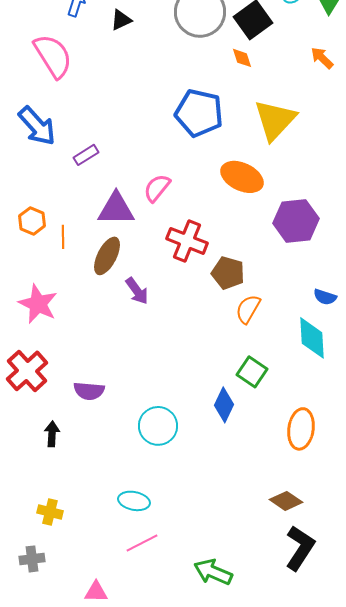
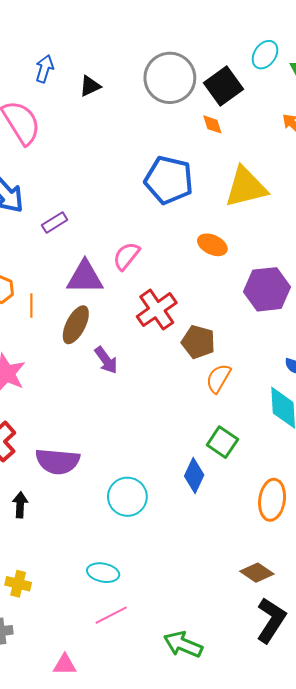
yellow triangle: (275, 120) -> (246, 187), turned 33
orange ellipse: (242, 177) -> (212, 245), size x0.7
red cross: (187, 241) -> (157, 310), turned 33
purple semicircle: (89, 391) -> (58, 461), size x1.4

